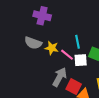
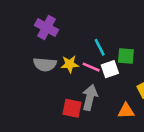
purple cross: (42, 16) -> (46, 27), turned 30
red square: (74, 87) -> (72, 108), moved

